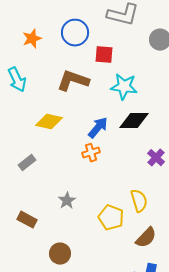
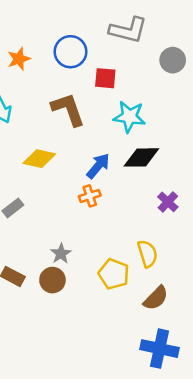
brown L-shape: (73, 81) -> (68, 109), turned 52
brown circle: (60, 254) -> (52, 280), moved

